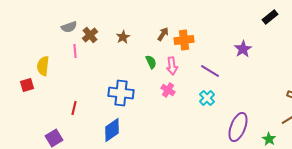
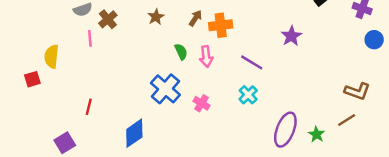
brown star: (123, 37) -> (156, 17), moved
pink cross: (168, 90) -> (201, 103), moved
blue cross: (121, 93) -> (165, 89), moved, turned 35
green star: (269, 139) -> (317, 134), moved

